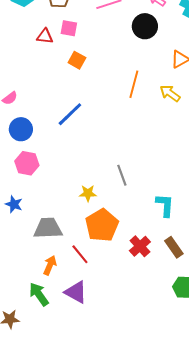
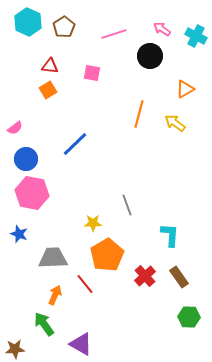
pink square: (69, 28) -> (92, 73), moved
orange square: (77, 60) -> (48, 90), moved, turned 30
pink hexagon: (27, 163) -> (32, 193), size x1.4
purple triangle: (76, 292) -> (81, 344), moved

